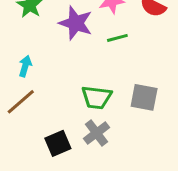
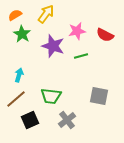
green trapezoid: (97, 97) -> (51, 96), moved
black square: (58, 143) -> (30, 120), moved

